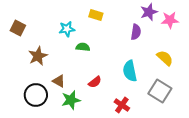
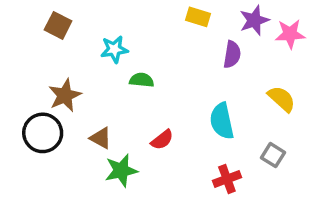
yellow rectangle: (96, 15) -> (198, 17), moved
brown square: (18, 28) -> (58, 25), moved
gray square: (160, 91) -> (273, 155), size x0.6
black circle: (36, 95) -> (43, 133), moved
red cross: (122, 105) -> (227, 179), moved, turned 35

